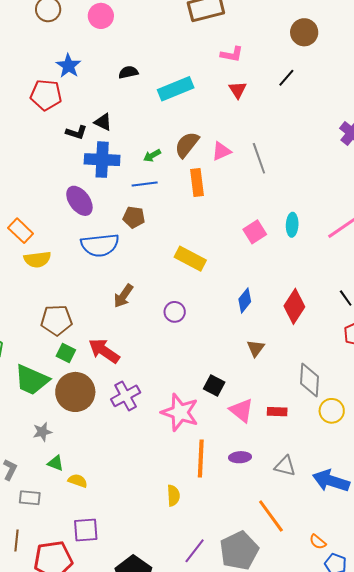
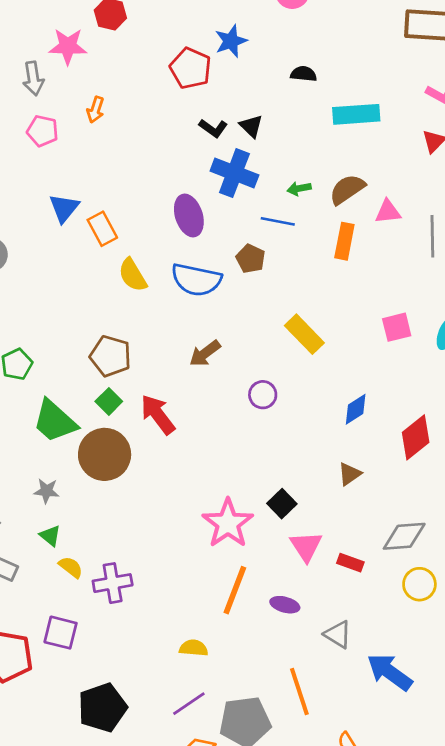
yellow semicircle: (37, 259) -> (133, 275), moved, turned 48
gray diamond: (309, 380) -> (404, 536), turned 64
purple cross: (126, 396) -> (113, 583), moved
yellow semicircle: (173, 496) -> (194, 648), moved, turned -100

